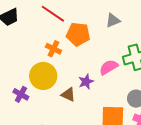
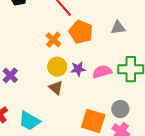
yellow circle: (43, 76) -> (57, 67), moved, size x0.7
purple star: (86, 82) -> (78, 69), moved

